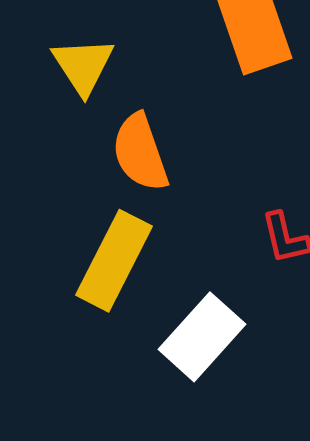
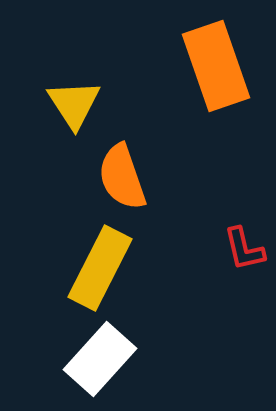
white rectangle: (202, 337) -> (100, 359), moved

